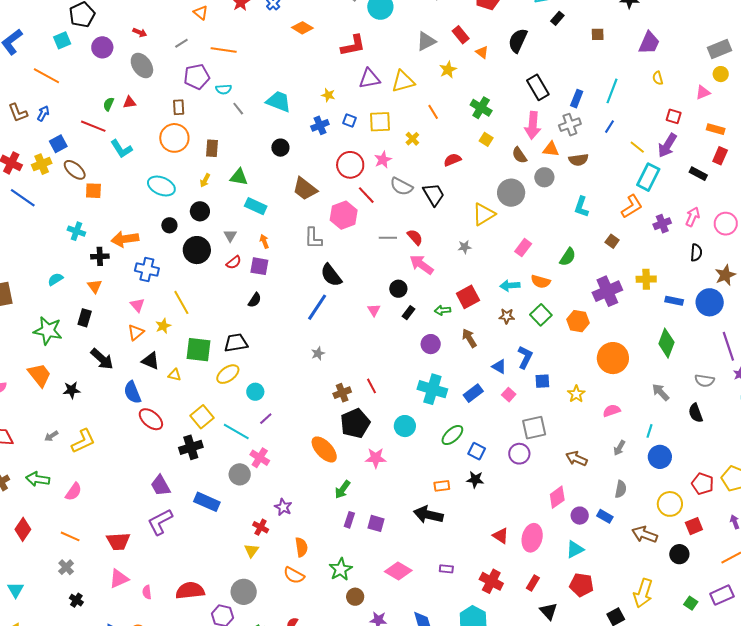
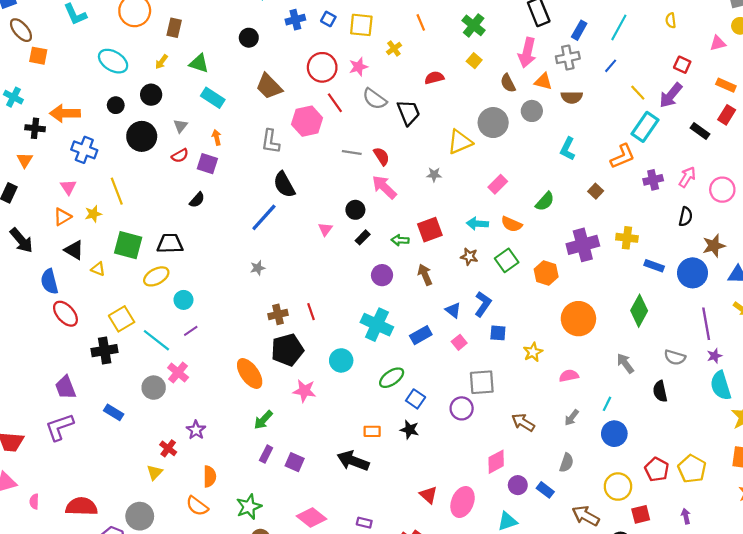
blue rectangle: (207, 502) -> (114, 412), size x0.7

